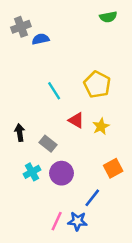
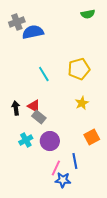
blue semicircle: (41, 39) -> (33, 32), size x1.5
yellow pentagon: (97, 85) -> (79, 69), turned 30
red triangle: (76, 120) -> (34, 106), moved
blue line: (92, 198) -> (75, 161), turned -49
pink line: (57, 221) -> (56, 168), moved

